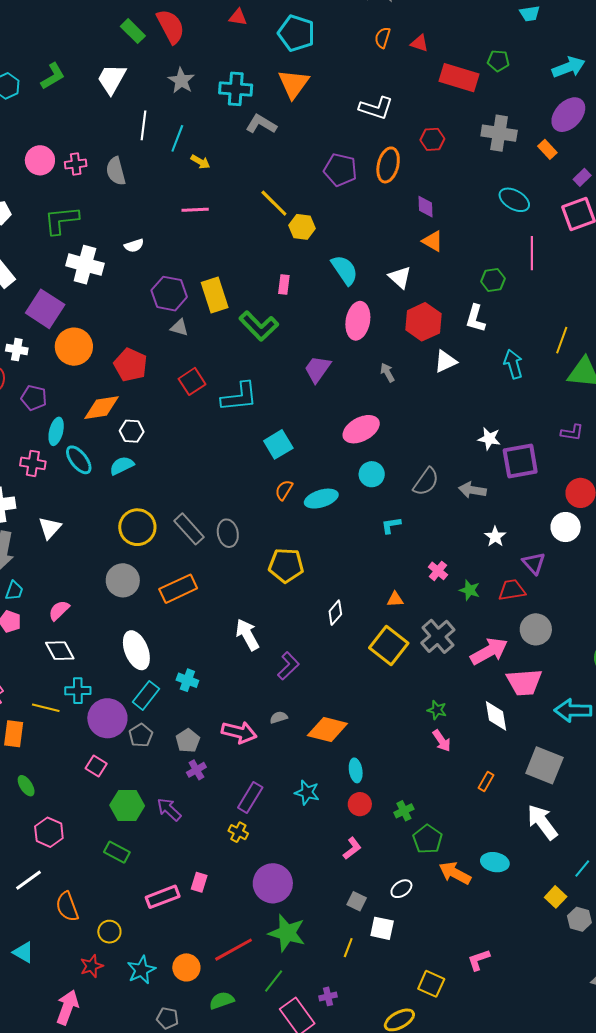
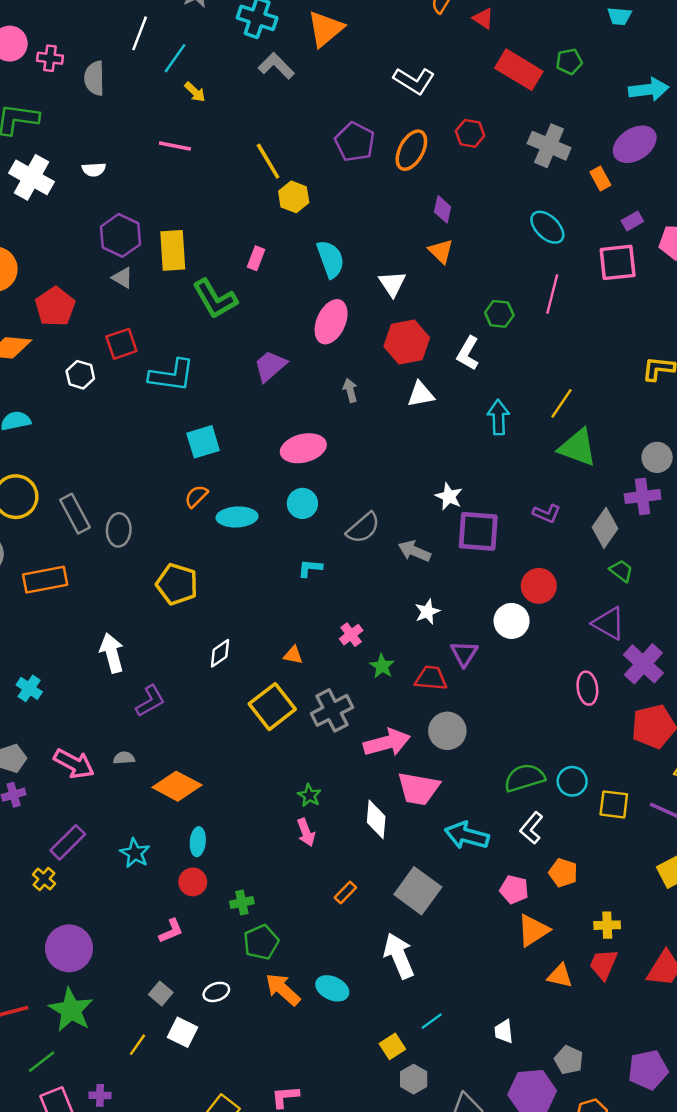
green pentagon: (498, 61) -> (569, 62), turned -30
white hexagon: (132, 431) -> (80, 375), moved

